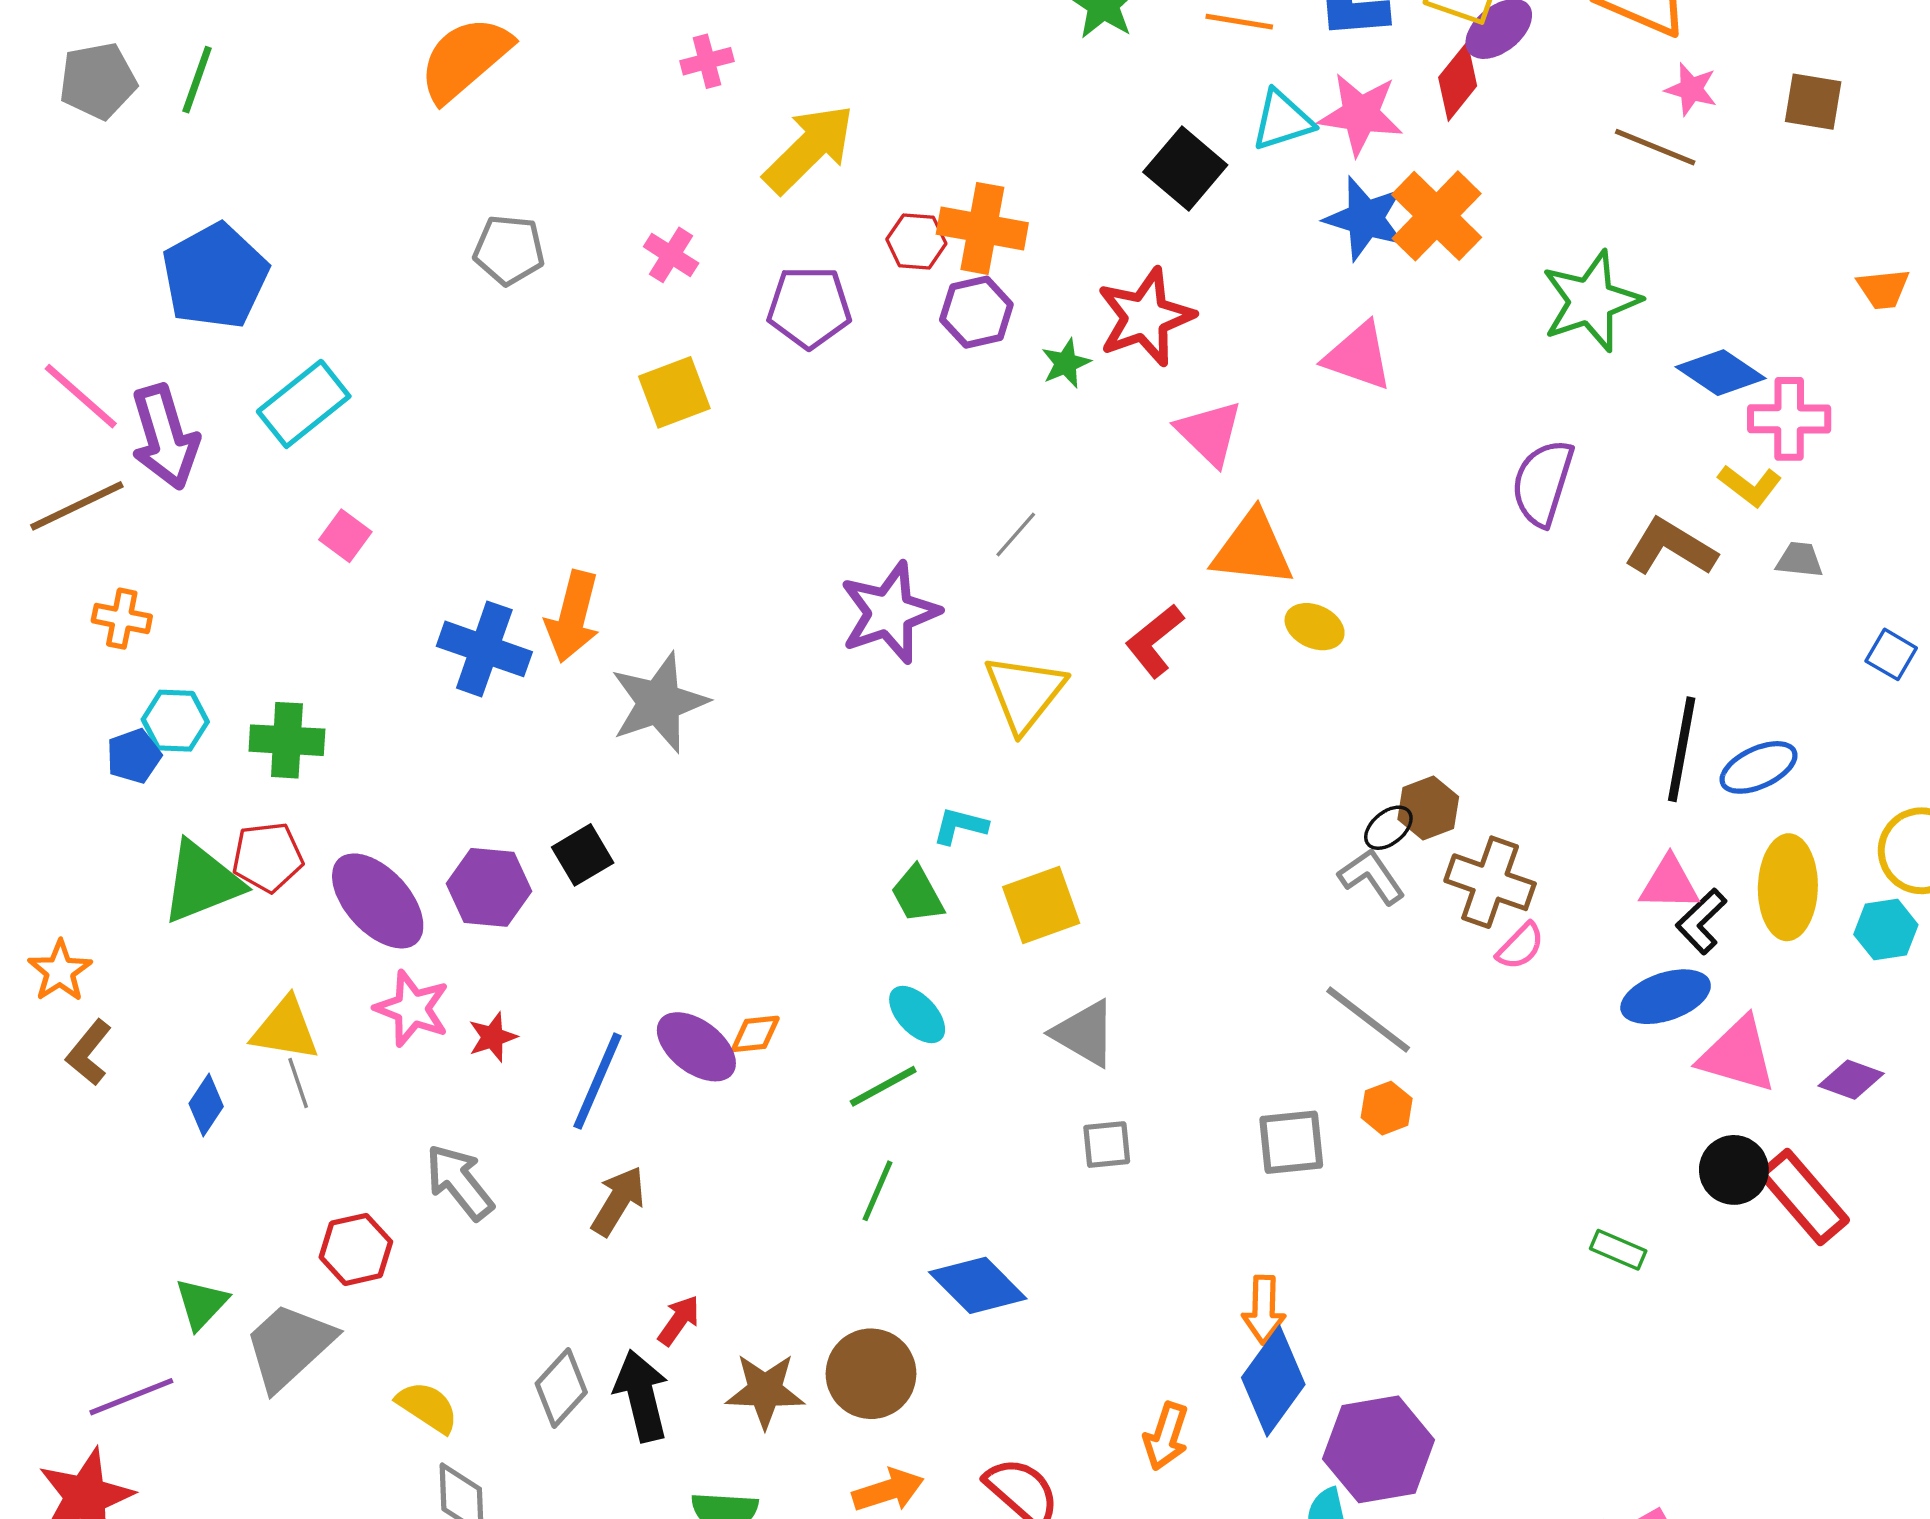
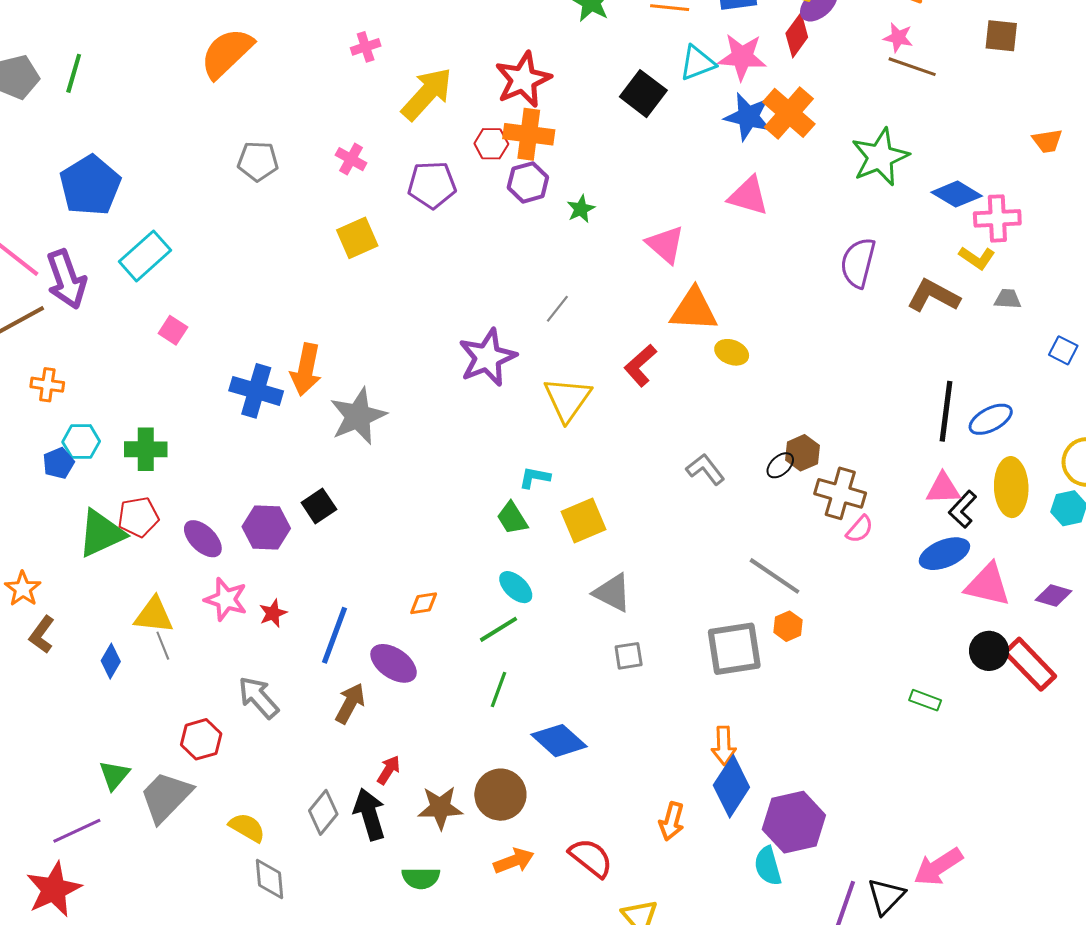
pink star: (1691, 89) -> (898, 38), moved
red star: (1145, 317) -> (523, 80), moved
gray L-shape: (1372, 877) -> (705, 469), moved
purple ellipse: (378, 901) -> (203, 539), size x0.7
purple ellipse: (696, 1047) -> (394, 663), moved
gray square: (1291, 1142) -> (734, 649), size x1.4

